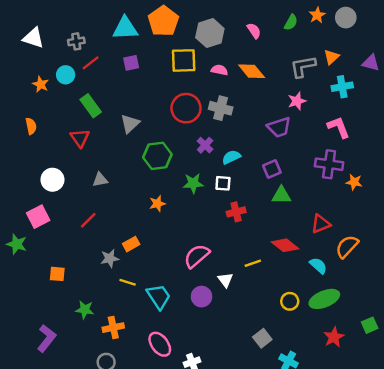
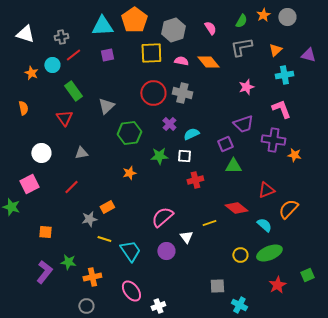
gray L-shape: (303, 66) -> (241, 47), moved
purple trapezoid: (279, 127) -> (243, 124), moved
purple L-shape: (47, 338) -> (44, 272), moved
gray square: (262, 338) -> (217, 286), turned 35

